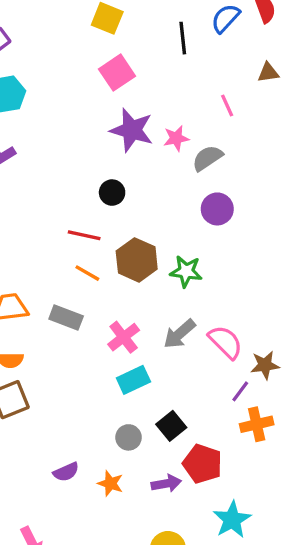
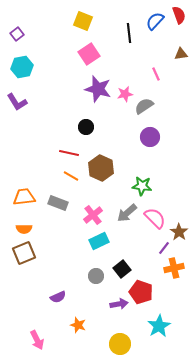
green star: (186, 271) -> (142, 186), moved
brown star: (265, 365) -> (179, 232), turned -30
orange star: (110, 483) -> (78, 325), moved

